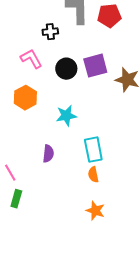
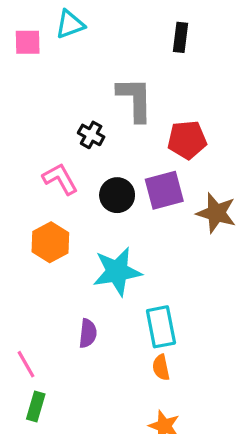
red pentagon: (109, 16) -> (187, 140), moved
black cross: (50, 32) -> (91, 135), turned 35
cyan star: (66, 116) -> (117, 272), size x1.4

